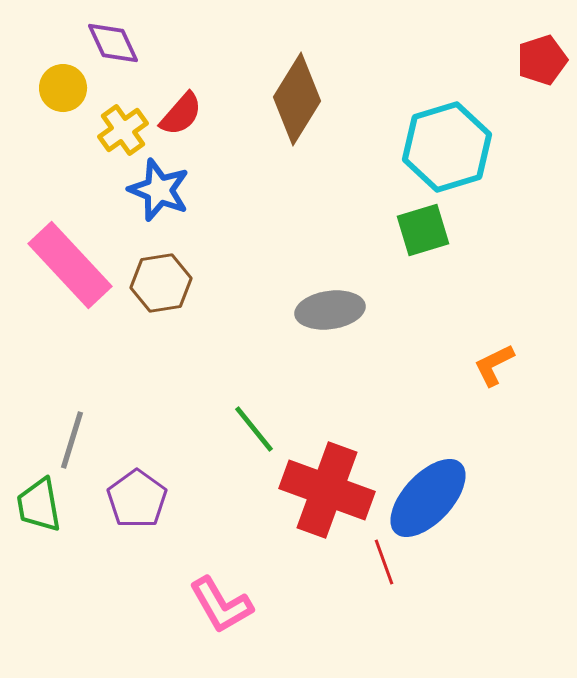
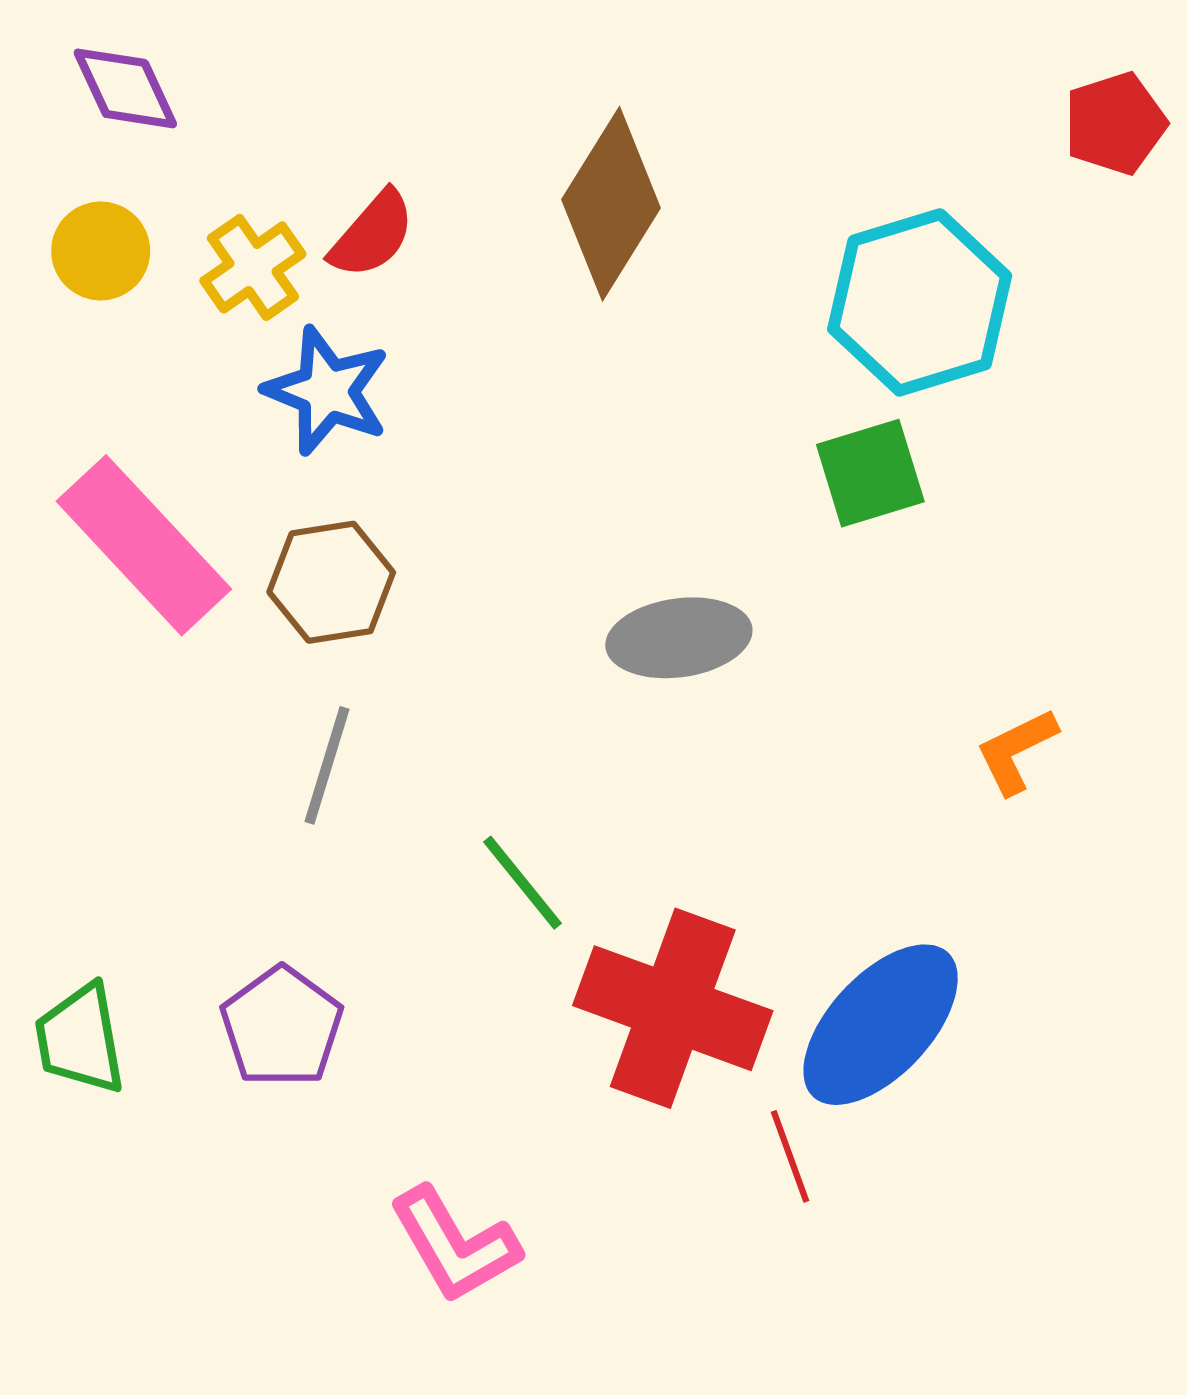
purple diamond: (113, 43) -> (125, 88), moved
yellow circle: (63, 88) -> (101, 251), moved
gray line: (72, 440) -> (327, 765), moved

